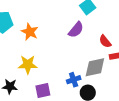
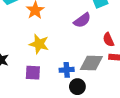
yellow star: (28, 65) -> (39, 44), moved

